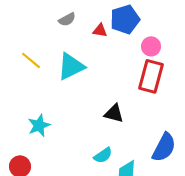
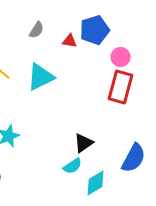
gray semicircle: (67, 19) -> (37, 30), turned -30
black triangle: (114, 113) -> (84, 143), moved, turned -50

